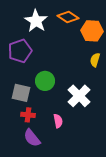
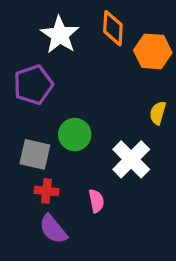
orange diamond: (68, 17) -> (113, 28), turned 60
yellow semicircle: (95, 60) -> (158, 113), moved

